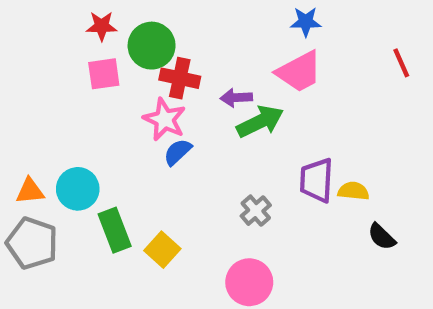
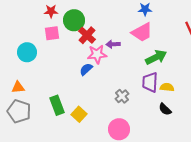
red cross: (180, 78) -> (87, 35), turned 30
pink star: (165, 119) -> (97, 54), moved, turned -30
green arrow: (260, 122) -> (156, 57), moved
cyan circle: (78, 189) -> (27, 52), moved
black semicircle: (382, 237) -> (165, 109), moved

